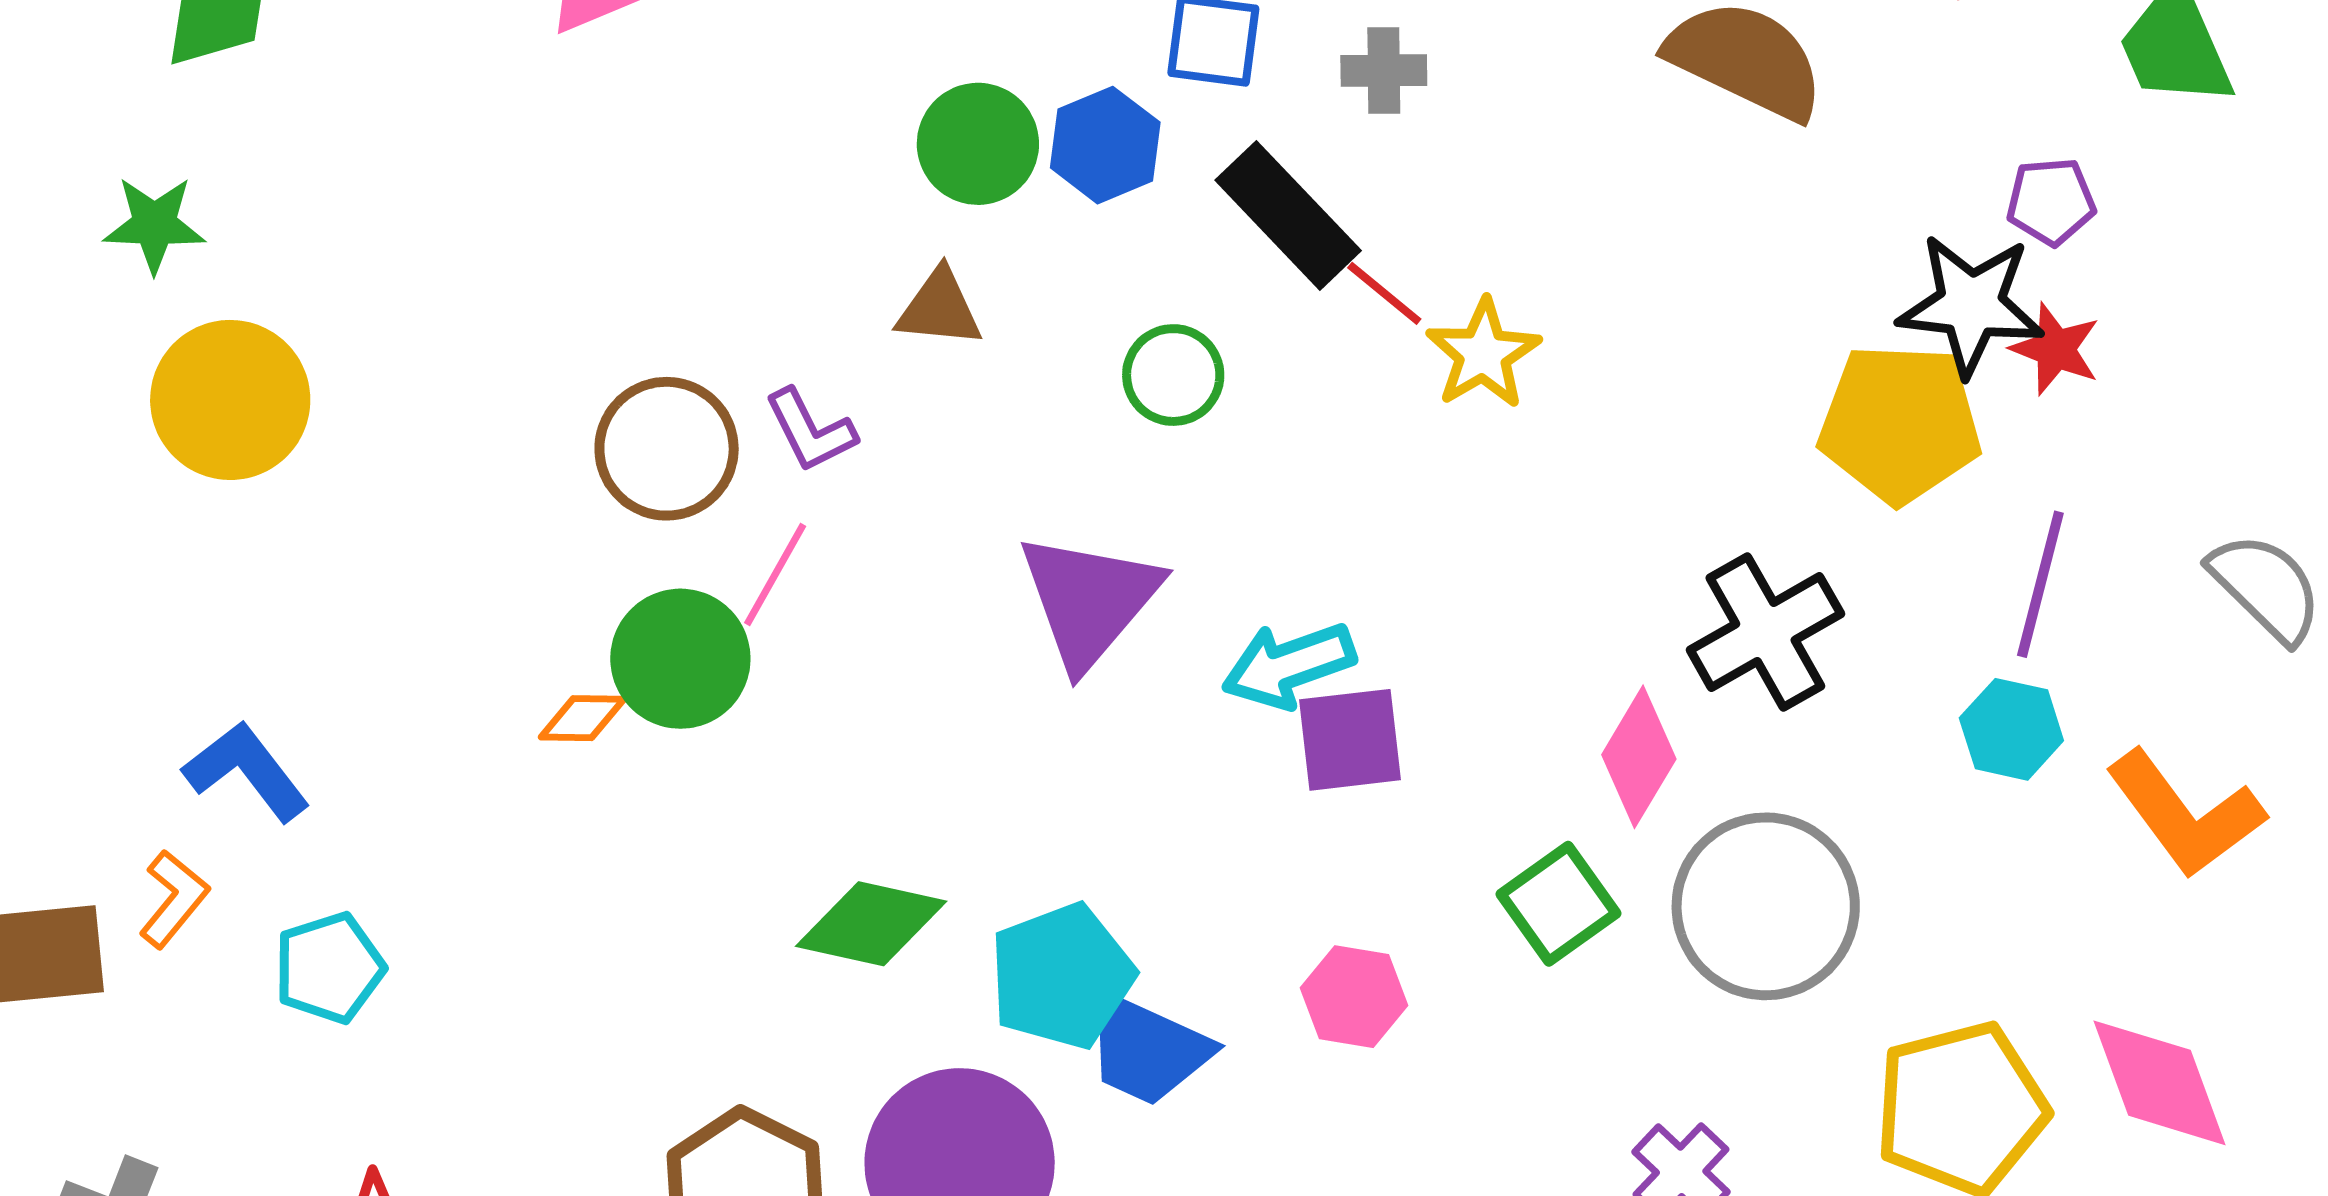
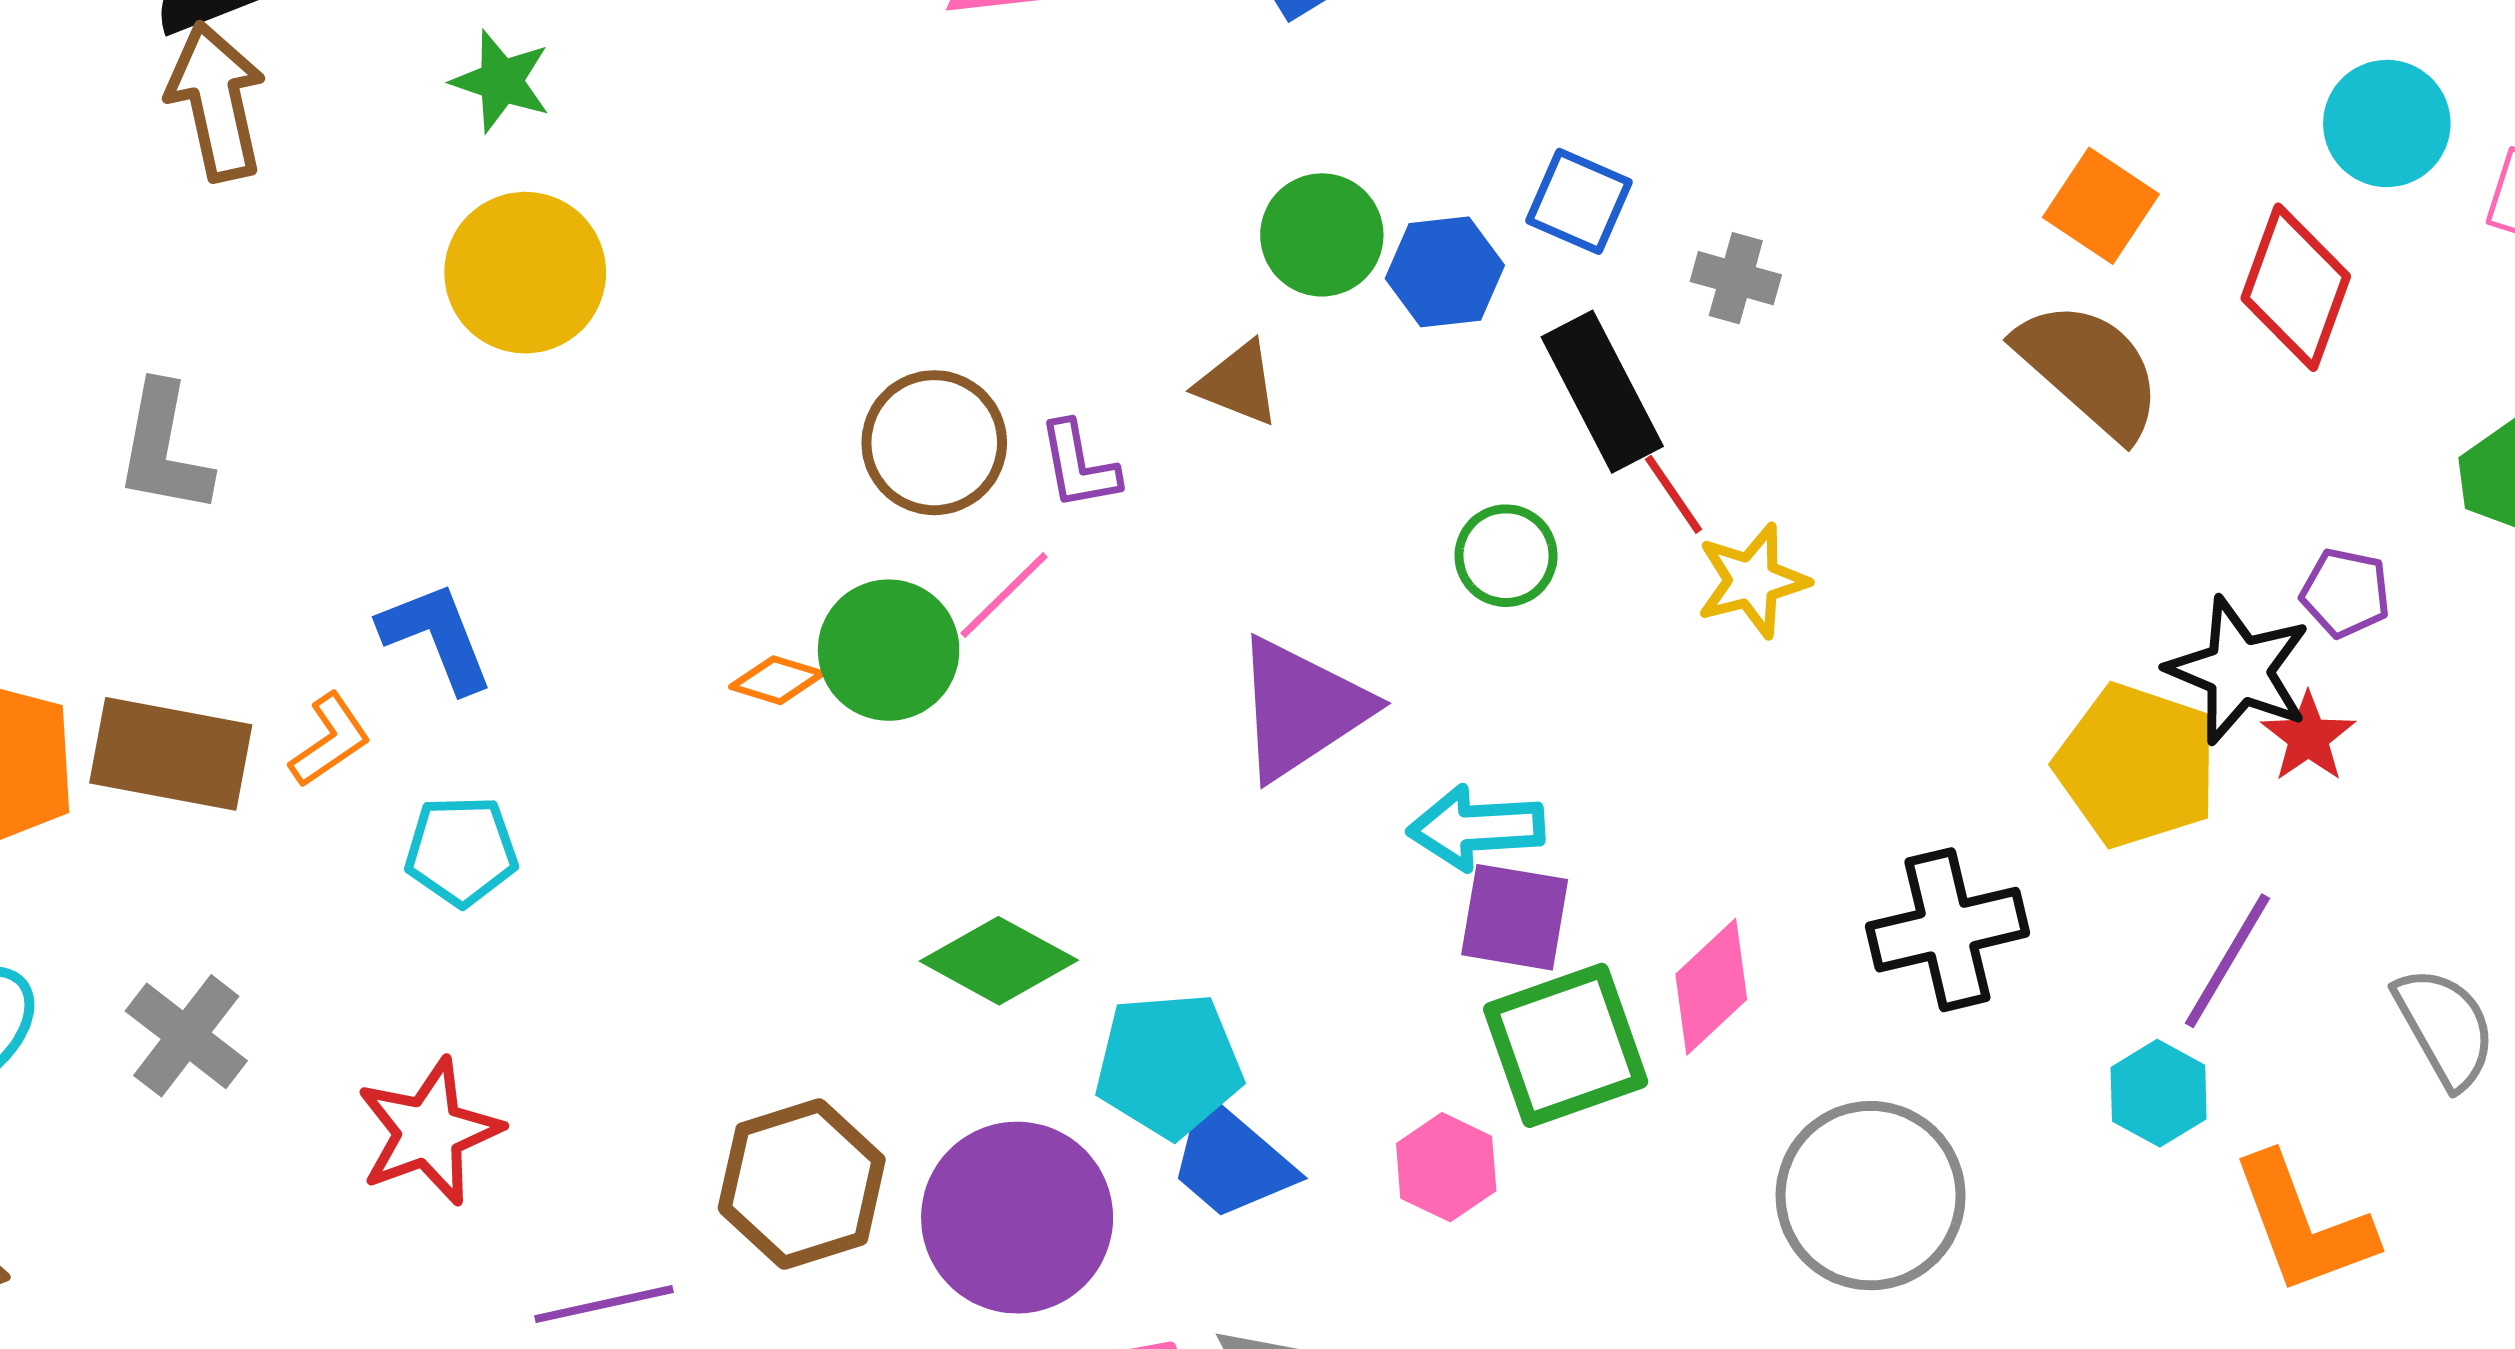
green circle: (1173, 375) -> (1506, 556), moved
pink diamond: (1639, 757) -> (1711, 987), moved
green square: (1559, 904) -> (1566, 1045), moved, size x1.4

